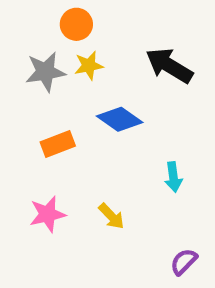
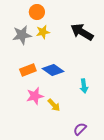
blue diamond: (120, 119) -> (53, 70), moved
pink star: (47, 214) -> (35, 96), moved
purple semicircle: (184, 262) -> (80, 129), moved

